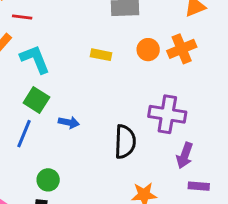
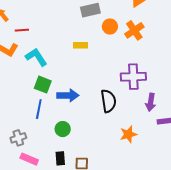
orange circle: (148, 50) -> (110, 27), moved
blue arrow: (69, 122) -> (68, 95), size x1.5
green circle: (48, 180) -> (63, 129), moved

